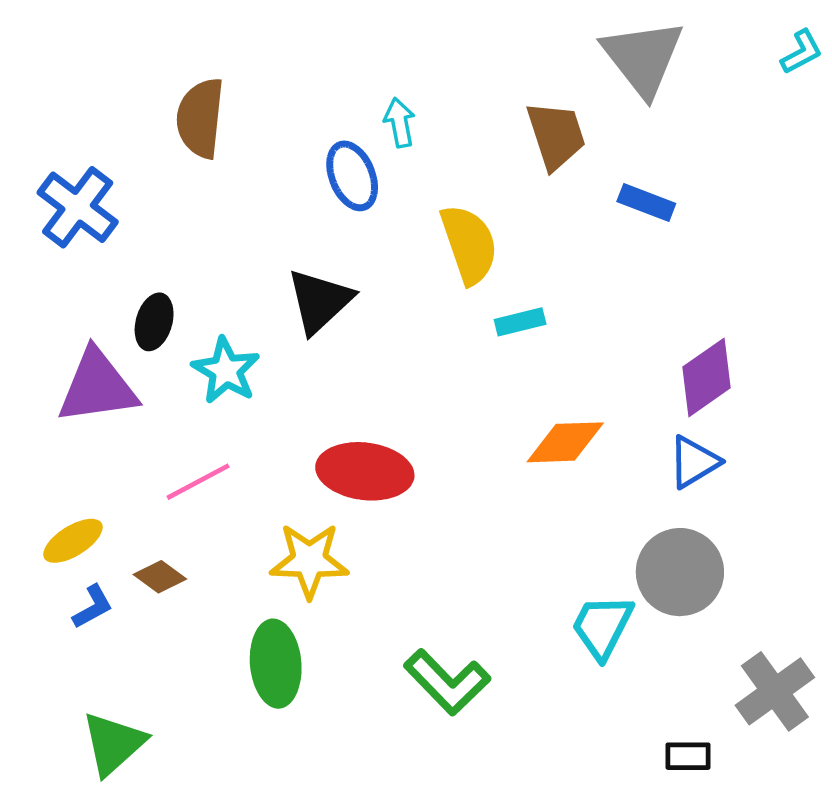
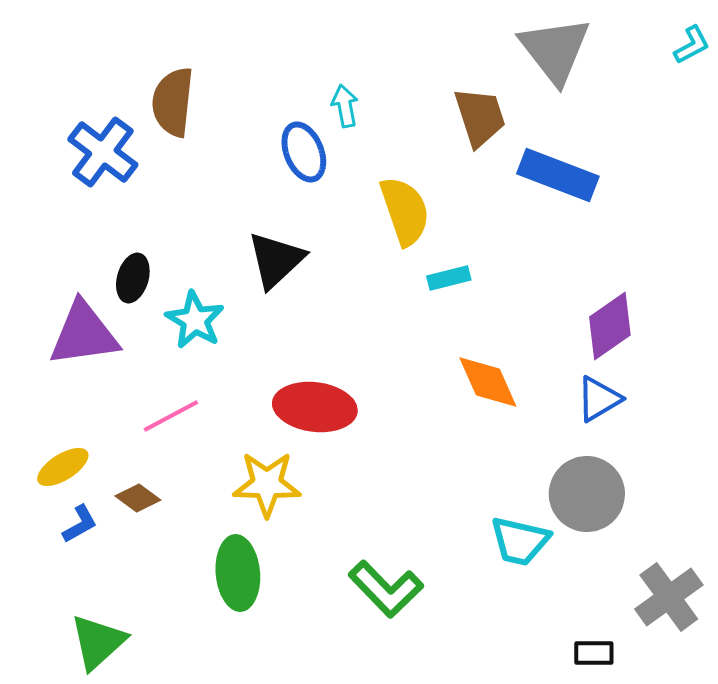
blue rectangle: (646, 203) -> (558, 175), size x1.6
blue cross: (78, 207) -> (103, 152), moved
orange diamond: (565, 442) -> (488, 382), turned 68
cyan trapezoid: (602, 627) -> (520, 541), turned -104

